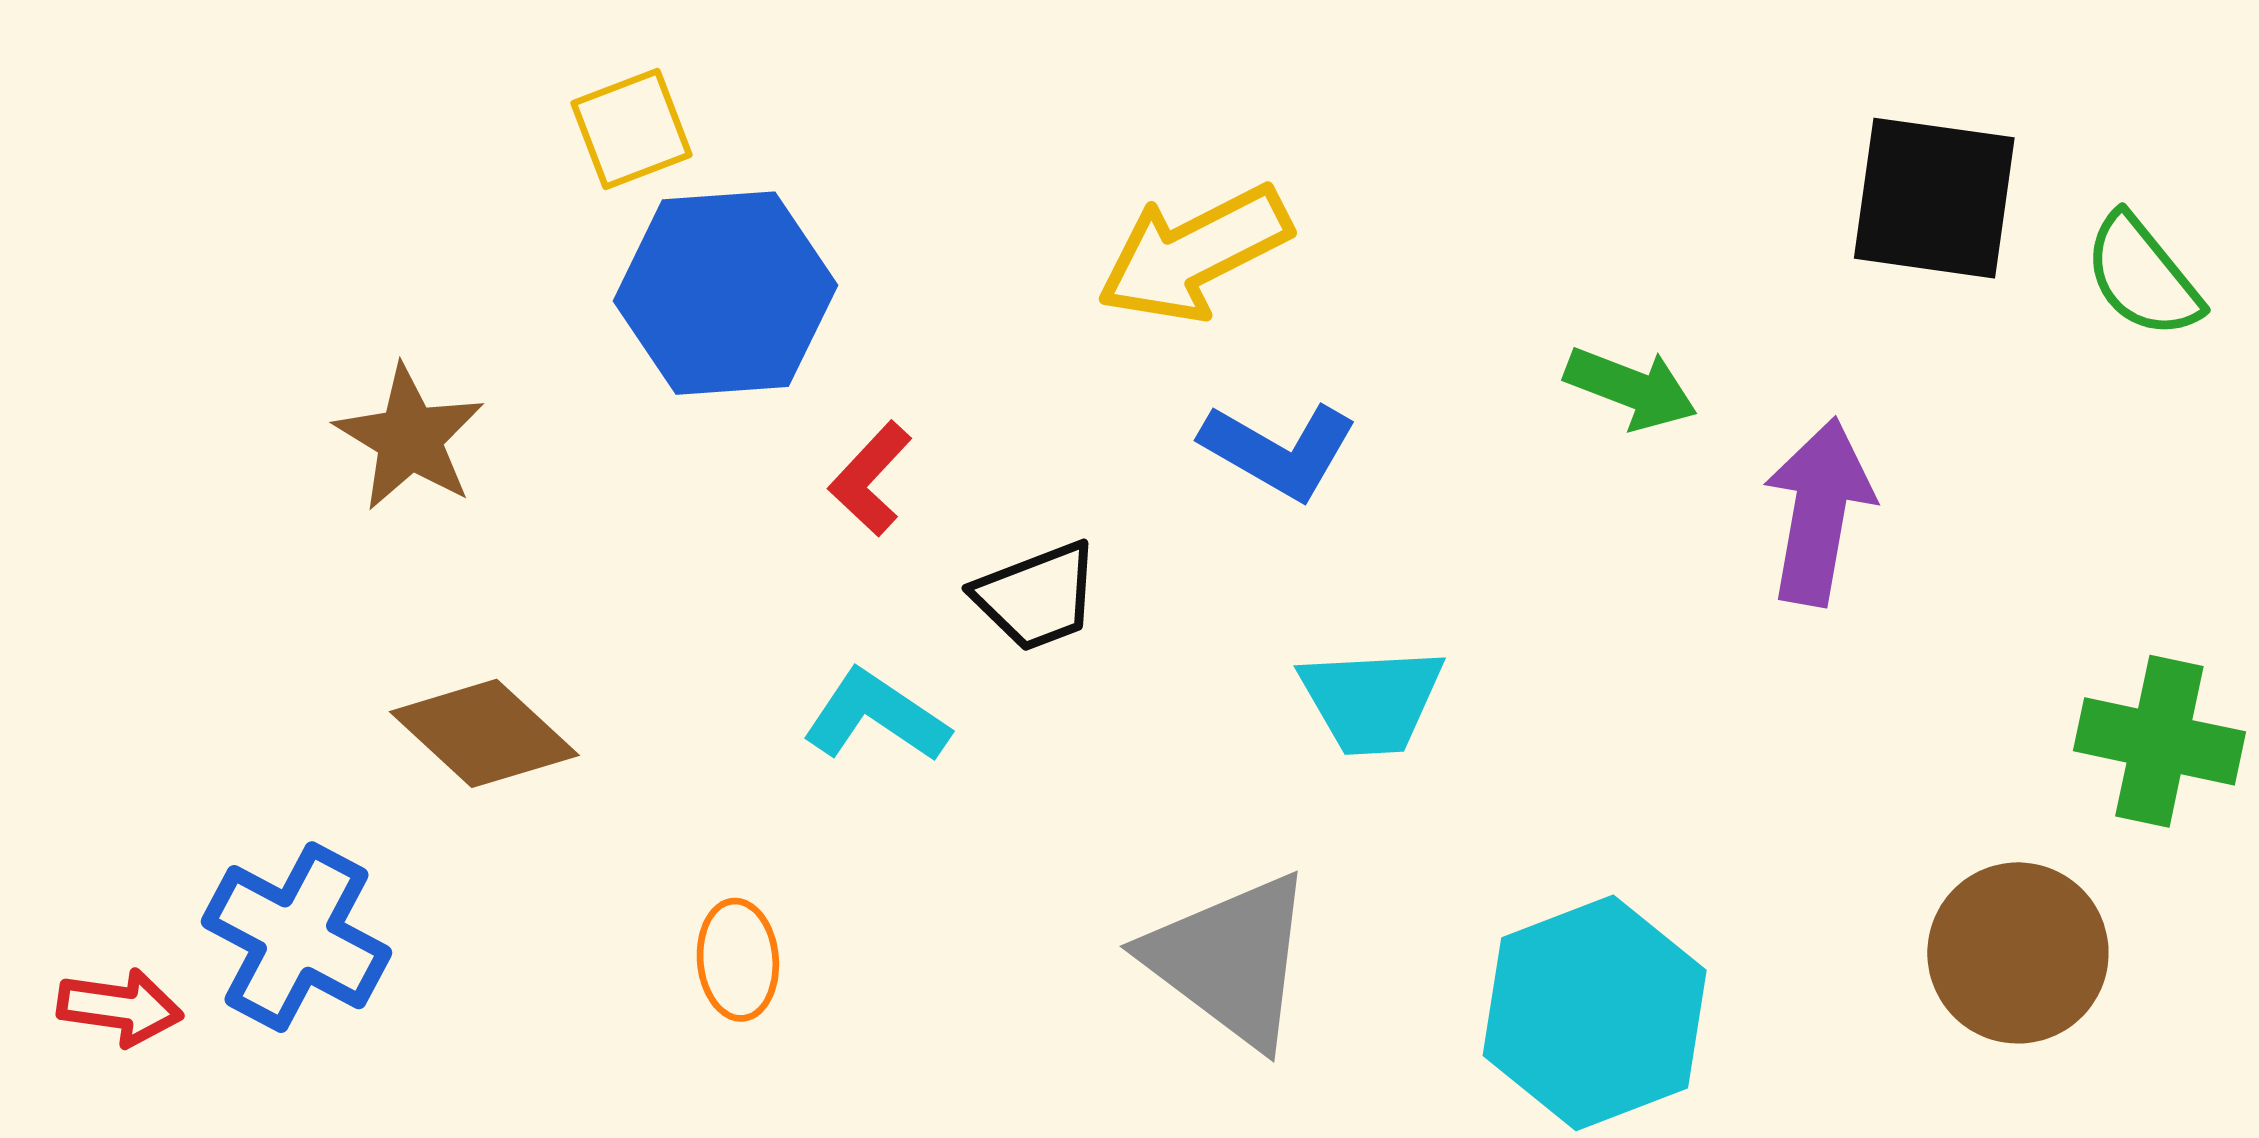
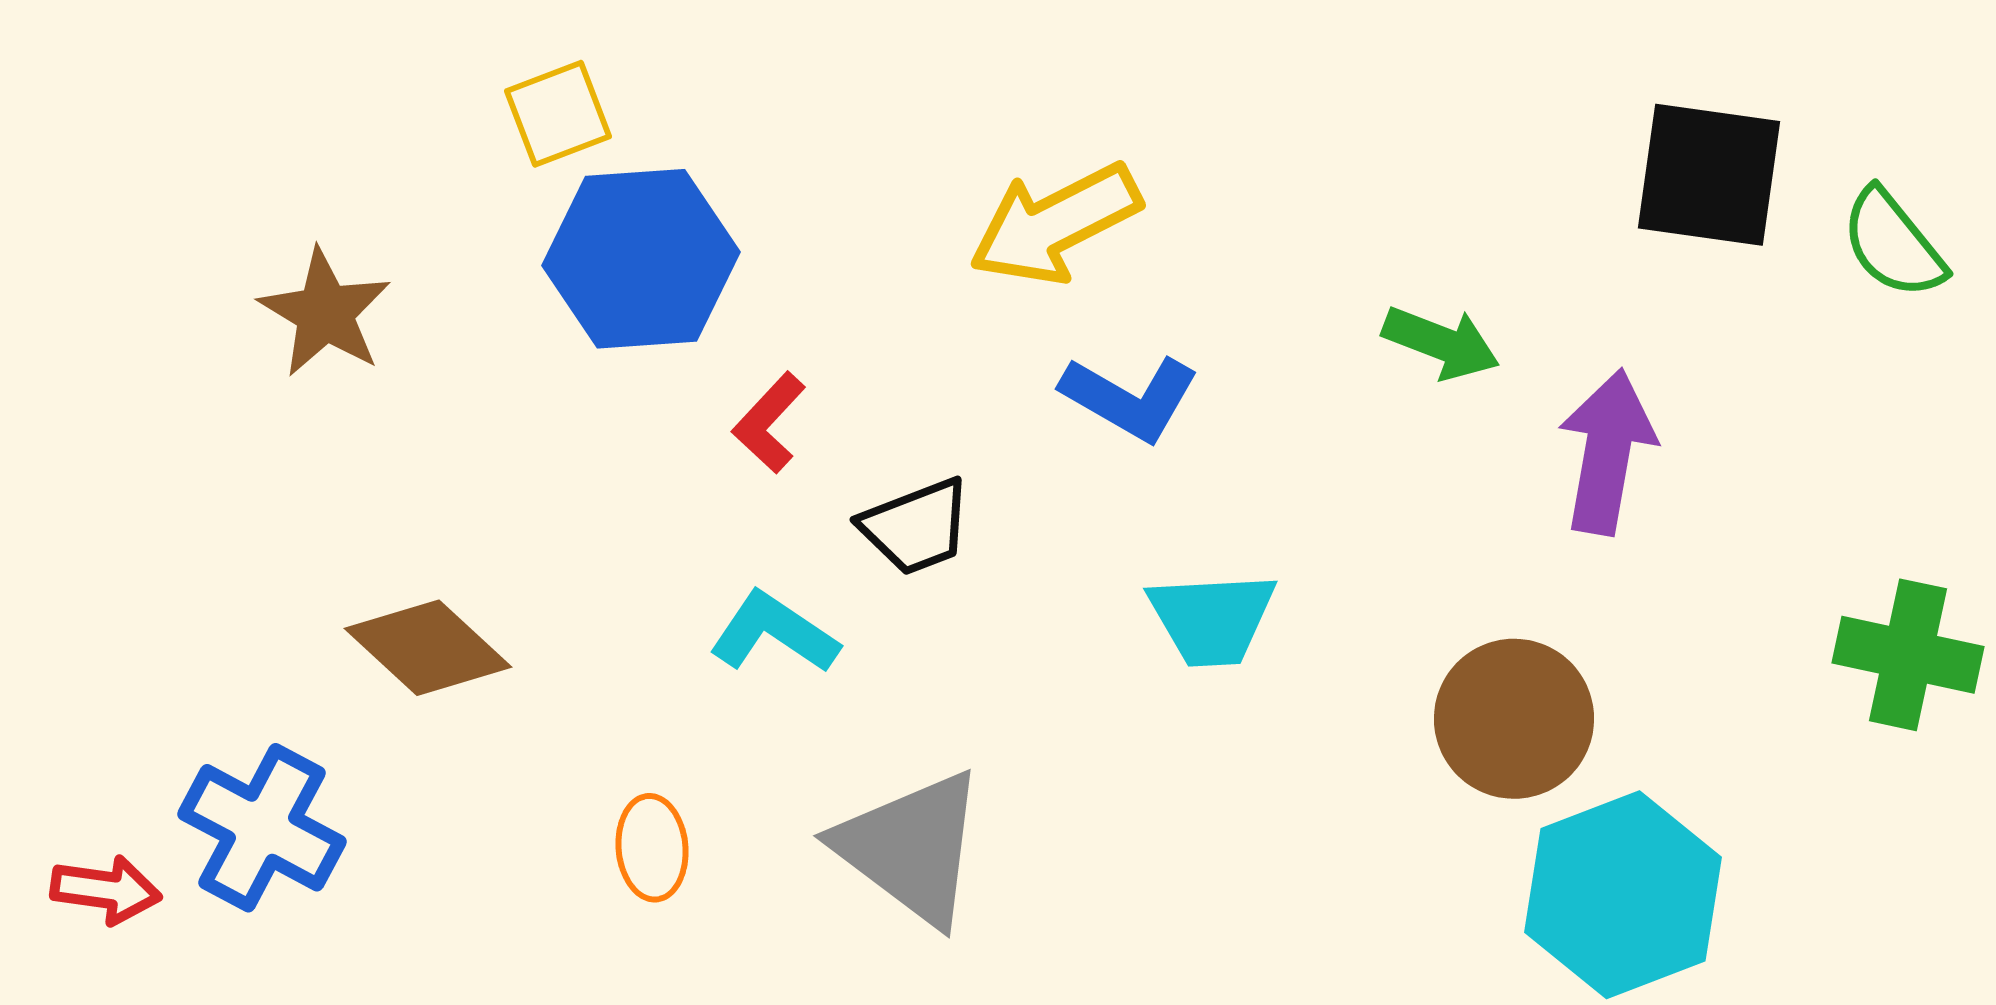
brown star: (410, 438) -> (325, 313), moved
brown circle: (2018, 953) -> (1514, 719), moved
gray triangle: (1230, 960) -> (911, 848), moved
cyan hexagon: (1595, 1013) -> (1623, 895), moved

